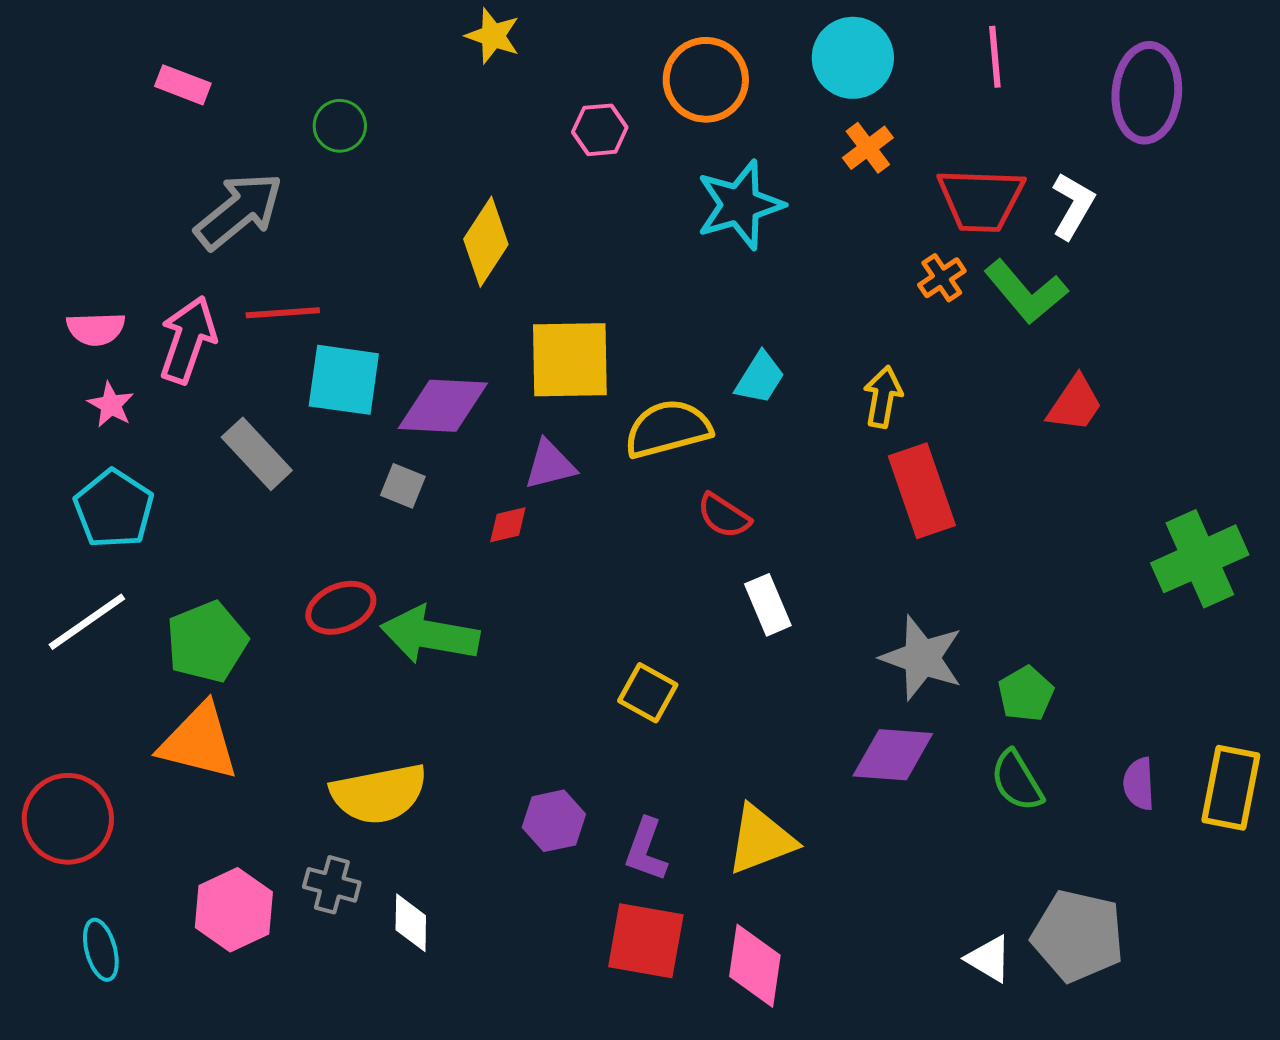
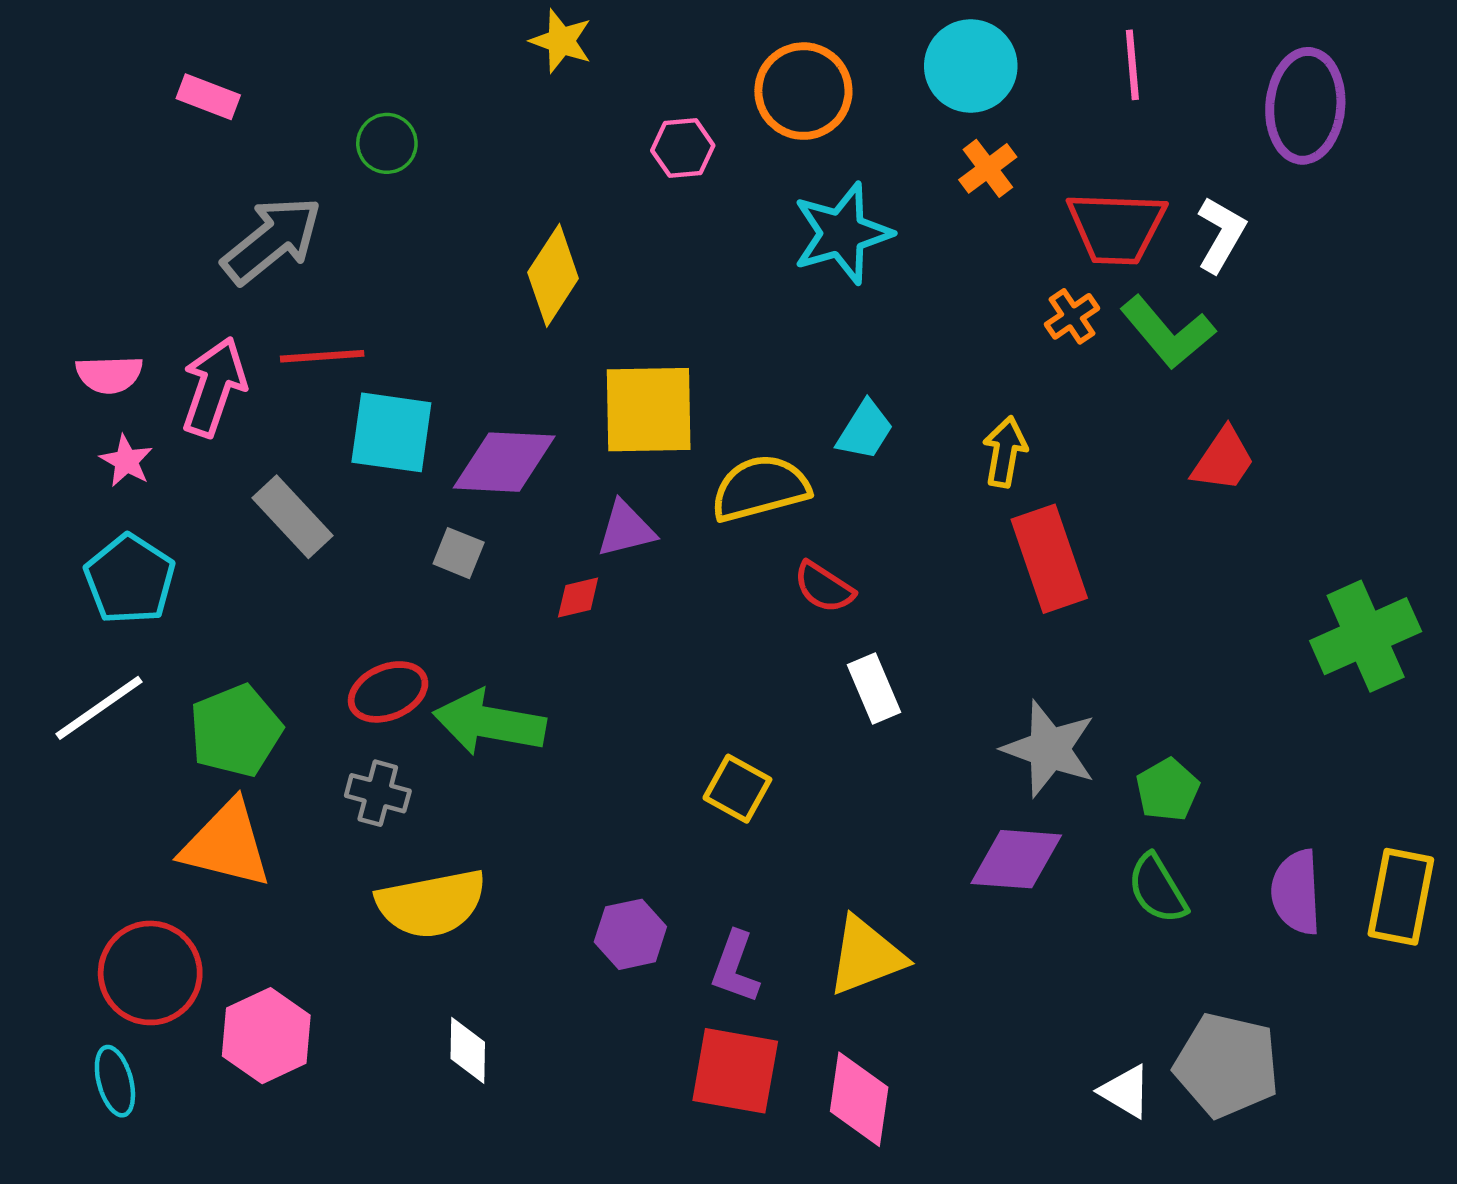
purple semicircle: (1139, 784) -> (1296, 892), size x1.4
red circle: (68, 819) -> (150, 973), moved
gray cross: (332, 885) -> (378, 793), moved

